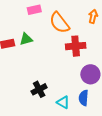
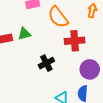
black cross: (39, 89) -> (46, 63), moved

